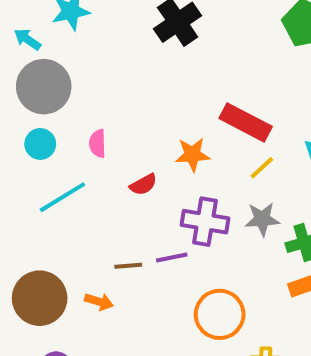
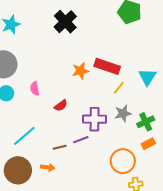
orange star: (193, 155) -> (80, 71), moved
cyan line: (62, 197) -> (24, 136), moved
orange circle: (220, 314) -> (123, 161), moved

